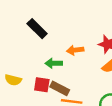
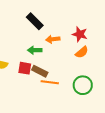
black rectangle: (37, 29) -> (35, 21), moved

